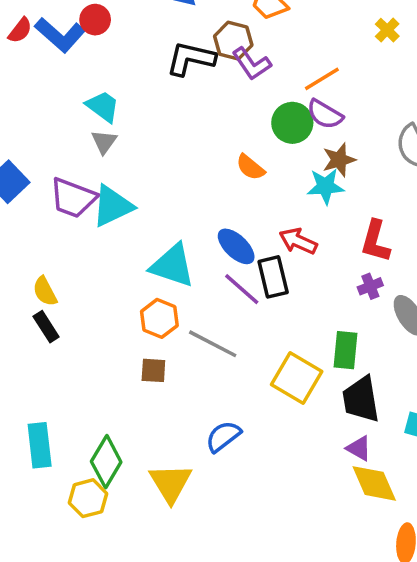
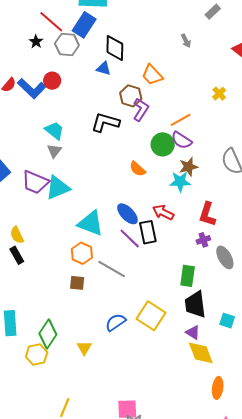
black L-shape: (191, 59) -> (105, 122), moved
purple L-shape: (252, 64) -> (141, 110), turned -115
yellow square: (297, 378) -> (151, 316), moved
yellow triangle: (171, 483) -> (84, 348), size x0.6

